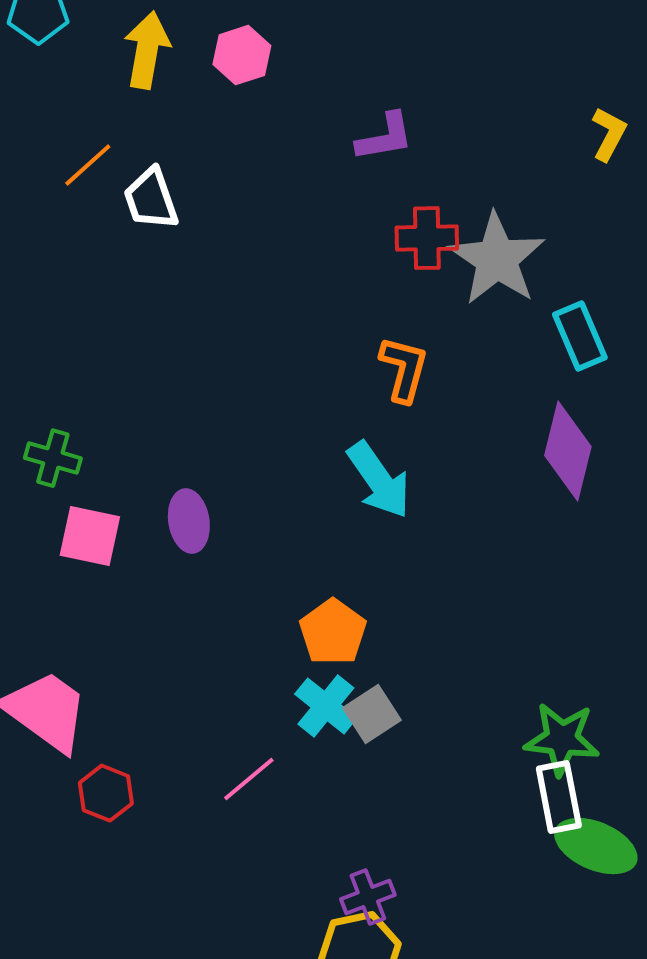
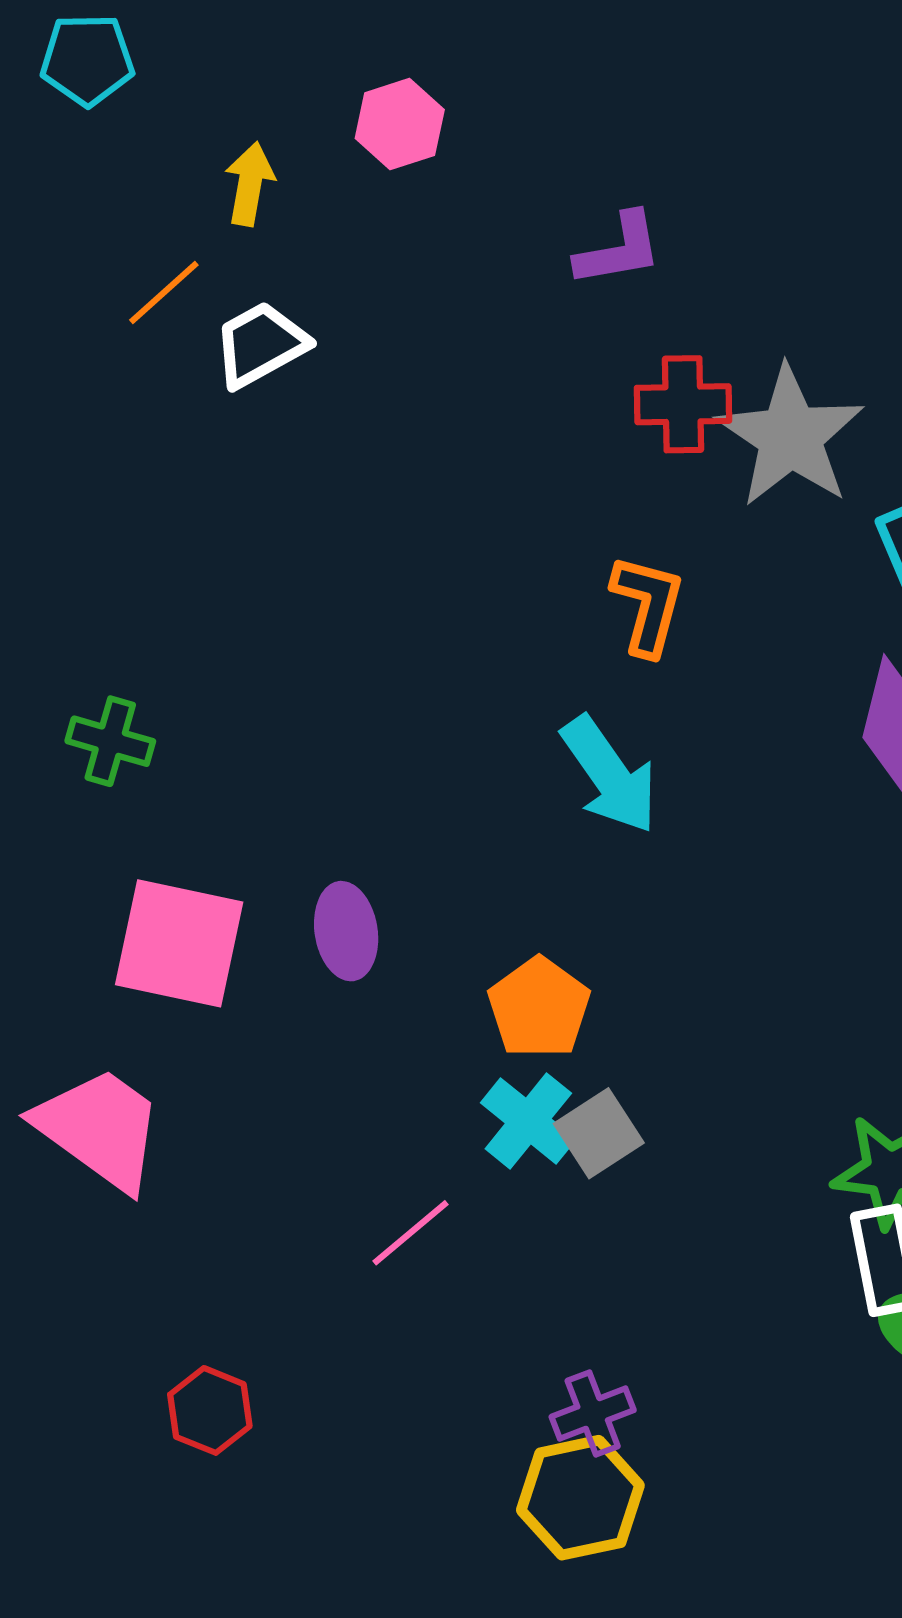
yellow arrow: (147, 50) -> (250, 184), moved, size x0.7
white trapezoid: (151, 199) -> (260, 345), turned 80
purple ellipse: (189, 521) -> (346, 931), moved
pink square: (90, 536) -> (179, 943), moved, size x1.4
red hexagon: (106, 793) -> (210, 1410), moved

